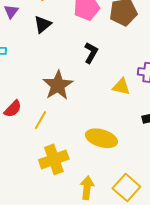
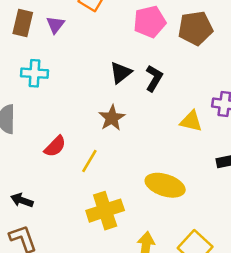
black triangle: (43, 24) -> (121, 73), moved
brown star: (58, 85) -> (112, 118), size x0.7

